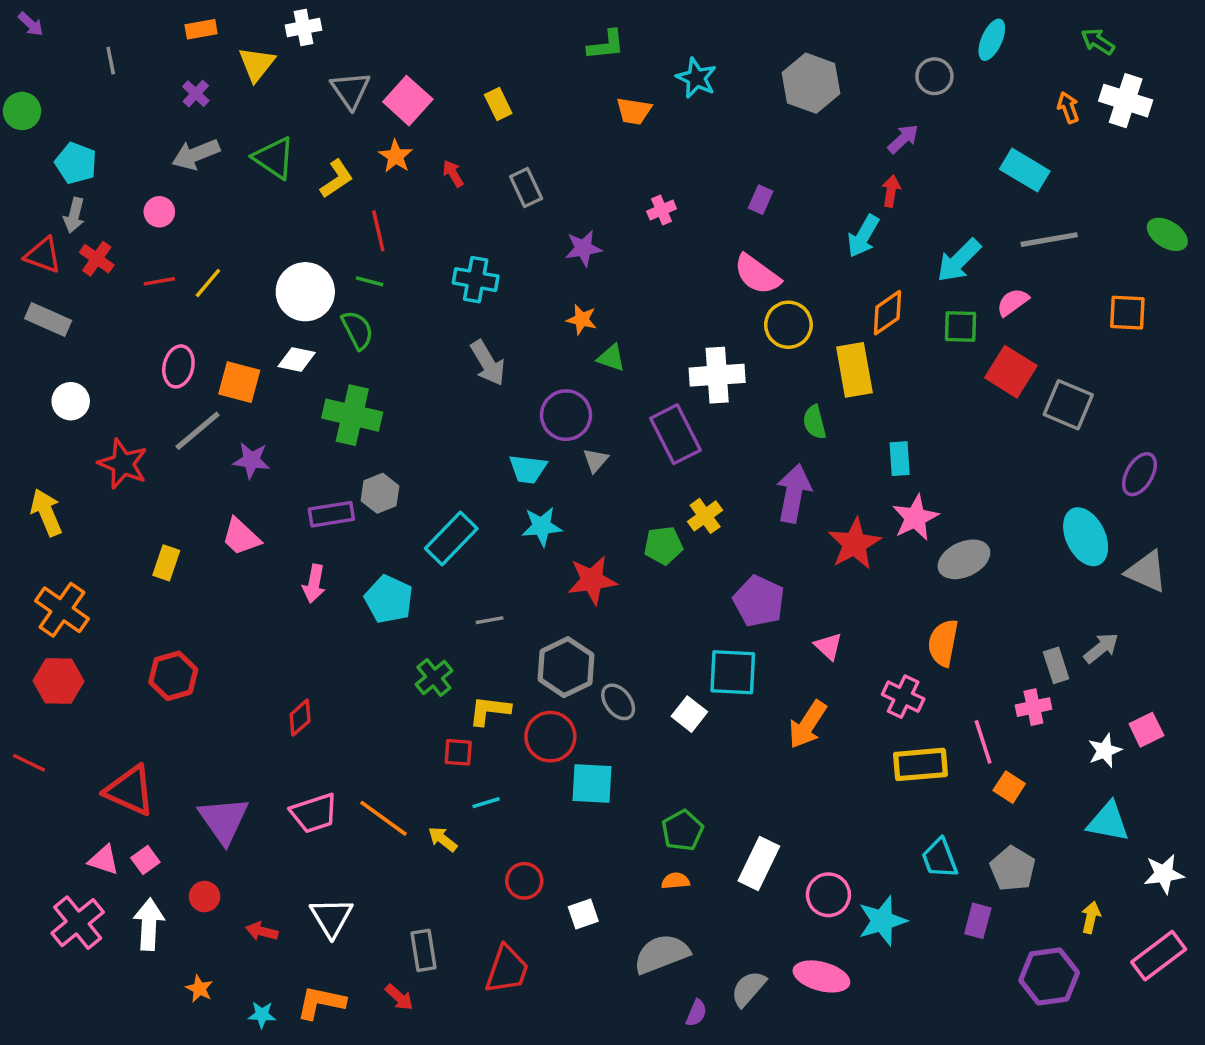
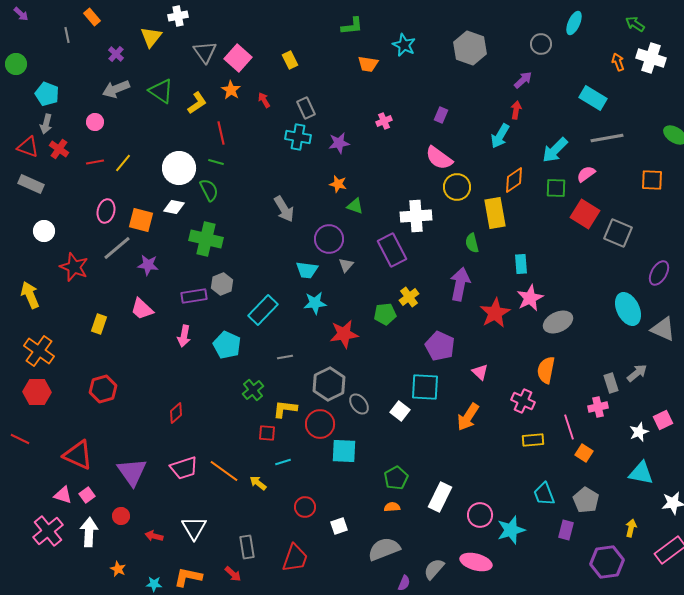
orange rectangle: (201, 29) -> (92, 17), moved, turned 60
cyan cross: (476, 280) -> (298, 137), moved
yellow rectangle: (921, 764) -> (533, 440), size x0.7

